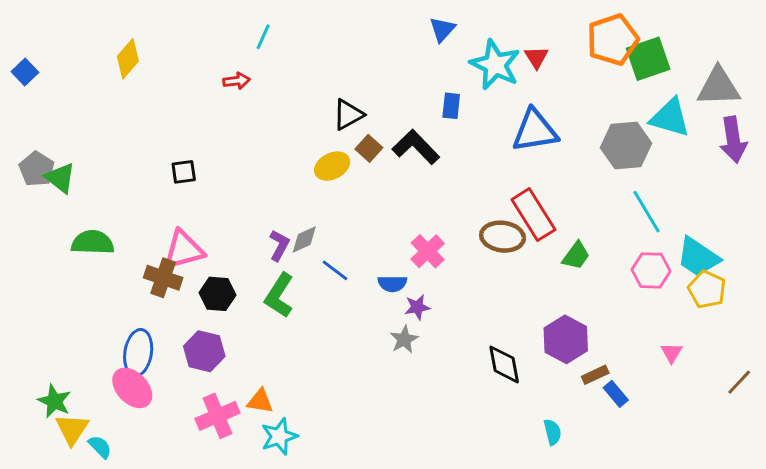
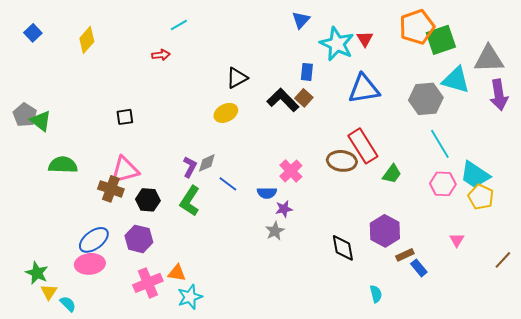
cyan line: (263, 37) -> (179, 25), turned 36
blue square: (25, 72) -> (33, 33), moved
brown square: (369, 148) -> (304, 98), moved
blue ellipse: (138, 353) -> (94, 240), turned 44
pink ellipse: (132, 388) -> (90, 264), turned -52
yellow triangle: (72, 429) -> (49, 292), size x0.7

